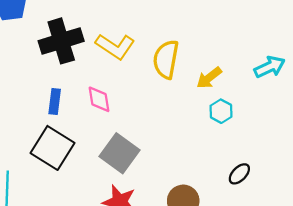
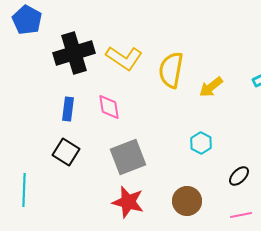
cyan hexagon: (221, 111) -> (201, 143), moved
black square: (53, 148) -> (66, 152), size x0.7
gray square: (119, 153) -> (128, 157), turned 33

